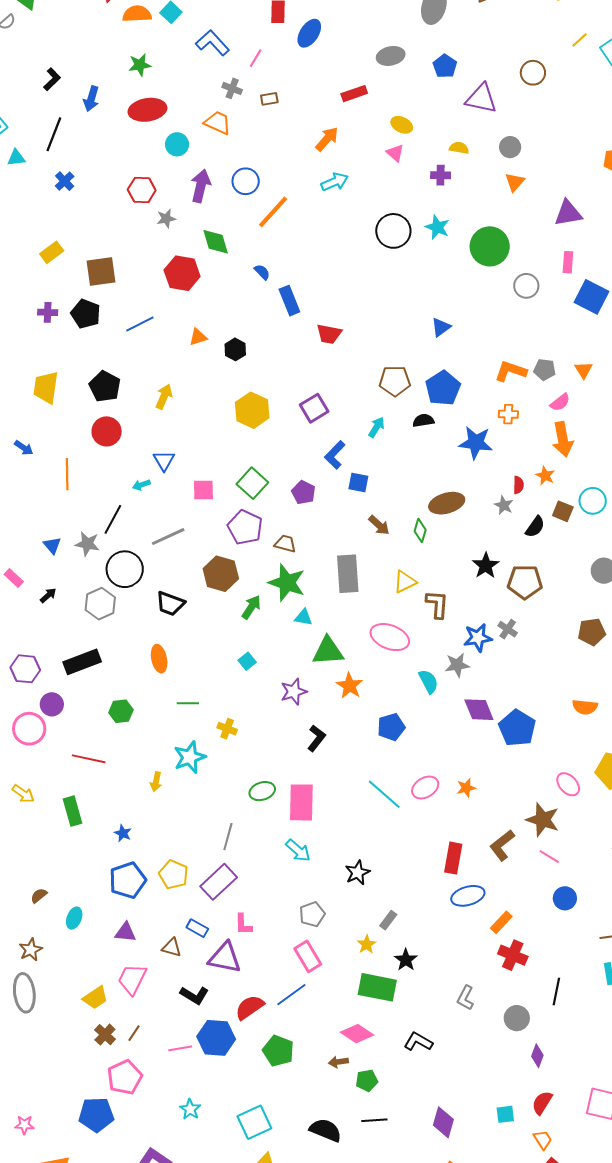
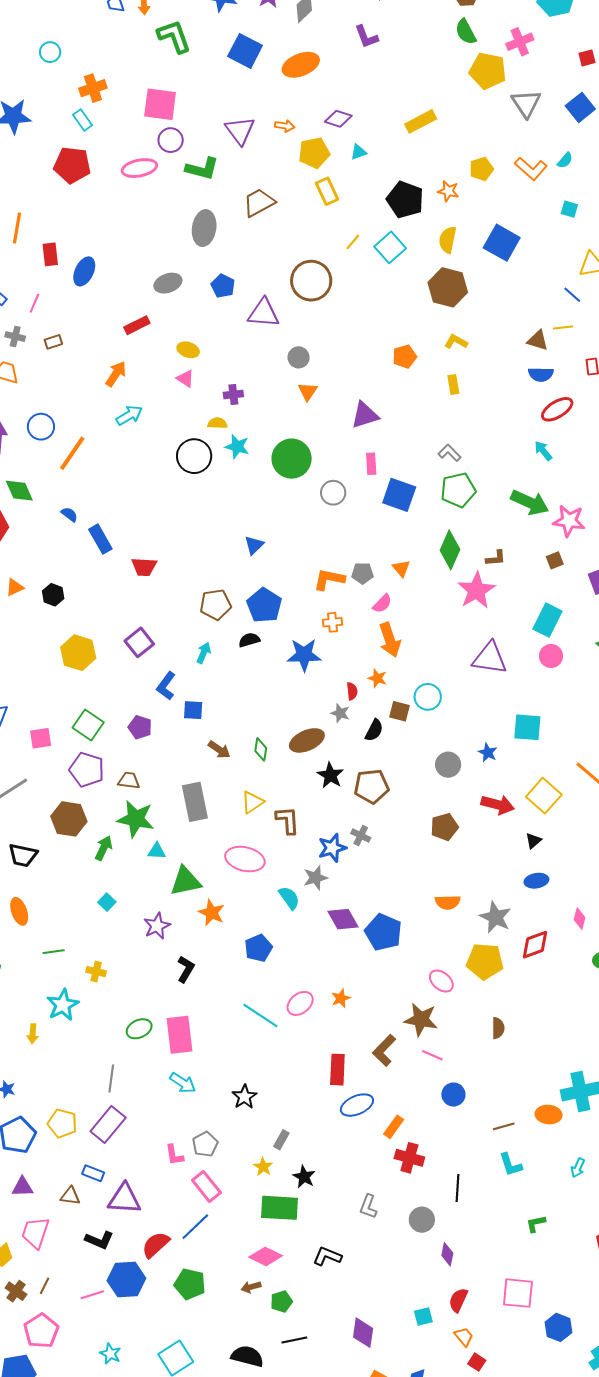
brown circle: (533, 73) -> (311, 281), size x1.6
yellow semicircle: (459, 148) -> (217, 423), moved
brown ellipse: (447, 503) -> (307, 740), moved
pink L-shape: (243, 924) -> (174, 1155), moved

